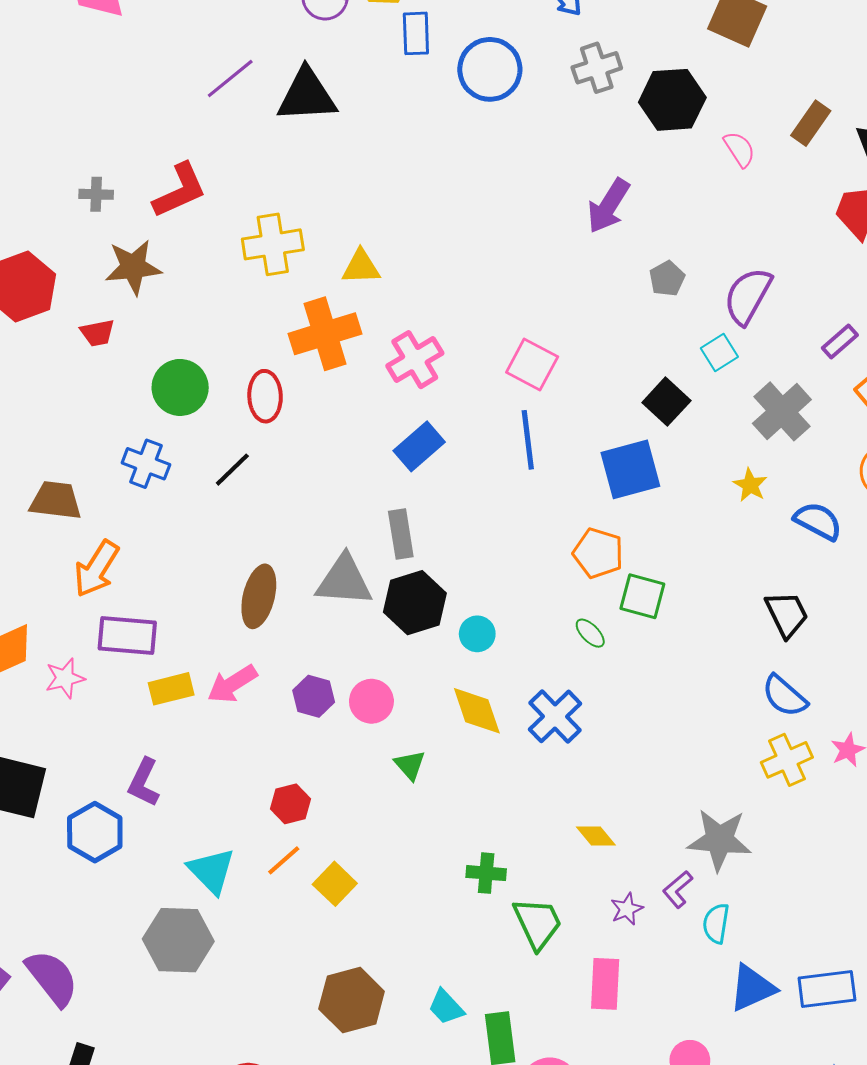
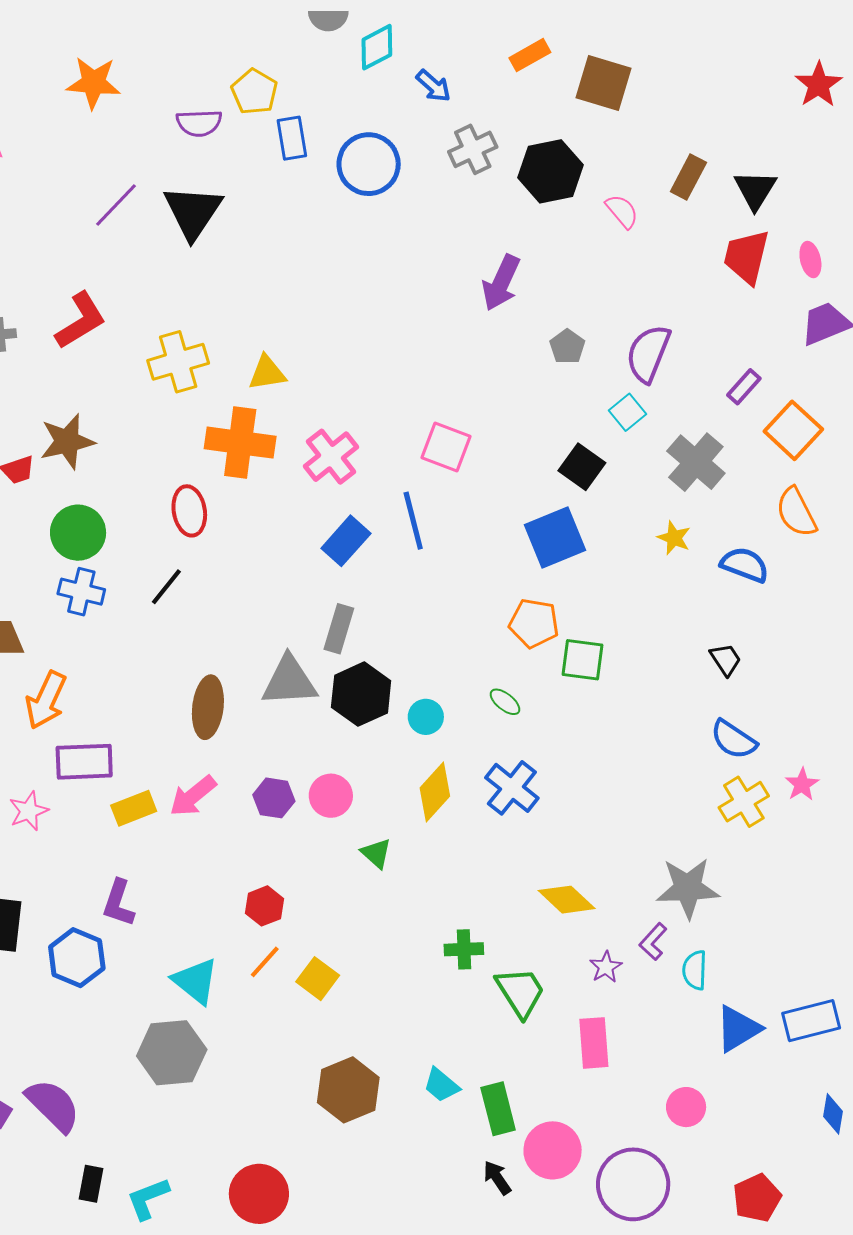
black triangle: (307, 95) -> (193, 212), turned -46
brown star: (133, 267) -> (67, 441), moved
orange cross: (325, 334) -> (240, 443), turned 32
green circle: (180, 387) -> (78, 533), moved
blue line: (528, 440) -> (413, 521), moved
gray rectangle: (401, 534) -> (339, 629), turned 33
black trapezoid: (787, 614) -> (726, 659), size x0.7
green ellipse: (590, 633) -> (505, 702), moved
yellow diamond: (477, 711) -> (435, 792), turned 68
yellow diamond: (596, 836) -> (567, 900), size x1.4

